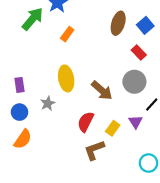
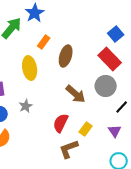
brown ellipse: (118, 23) -> (66, 56), moved
red rectangle: (139, 52) -> (110, 59), size x1.6
yellow ellipse: (66, 78) -> (30, 68), moved
purple triangle: (135, 122) -> (115, 131), moved

